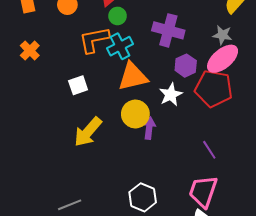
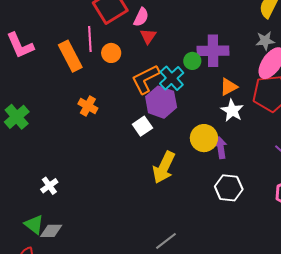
green circle: (118, 16) -> (192, 61), moved
purple hexagon: (186, 66) -> (161, 102), moved, size x1.4
orange triangle: (133, 77) -> (229, 87), moved, size x0.6
white hexagon: (143, 197) -> (229, 188), moved

